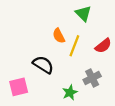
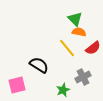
orange semicircle: (59, 36) -> (79, 32), moved, turned 128
yellow line: (74, 46) -> (67, 48), turned -60

